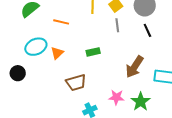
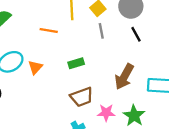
orange line: (61, 22) -> (49, 31), moved
brown trapezoid: (76, 82) -> (82, 97), moved

